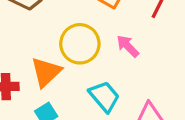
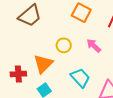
yellow circle: (80, 44) -> (64, 45), size x0.6

